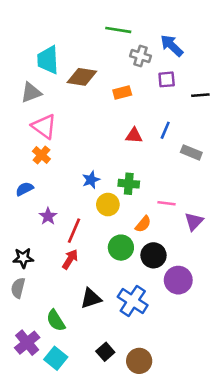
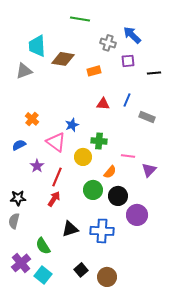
green line: (118, 30) -> (80, 19), moved
pink triangle: (44, 126) -> (56, 142), moved
blue star: (91, 180) -> (72, 125), moved
blue cross: (133, 301) -> (102, 231), turned -30

